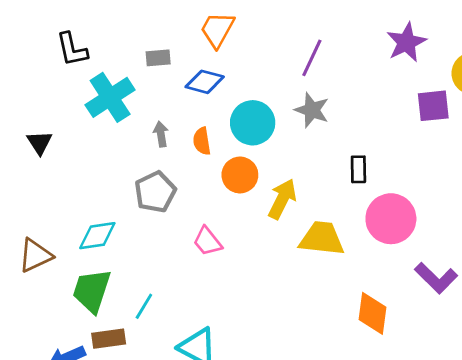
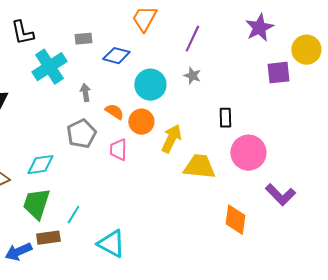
orange trapezoid: (217, 30) -> (144, 19), moved
gray star: (312, 110) -> (192, 76), size x0.7
orange semicircle: (202, 141) -> (114, 112), moved, turned 132
pink trapezoid: (207, 241) -> (118, 150), moved, turned 40

